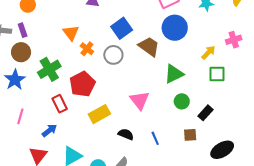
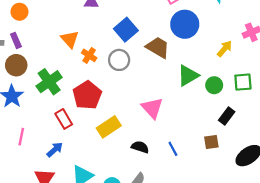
green square: (217, 74) -> (243, 82), moved
green circle: (182, 101) -> (214, 85), moved

